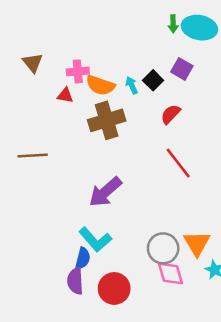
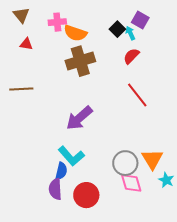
cyan arrow: (132, 85) -> (130, 33), moved
red triangle: (65, 95) -> (26, 44), moved

